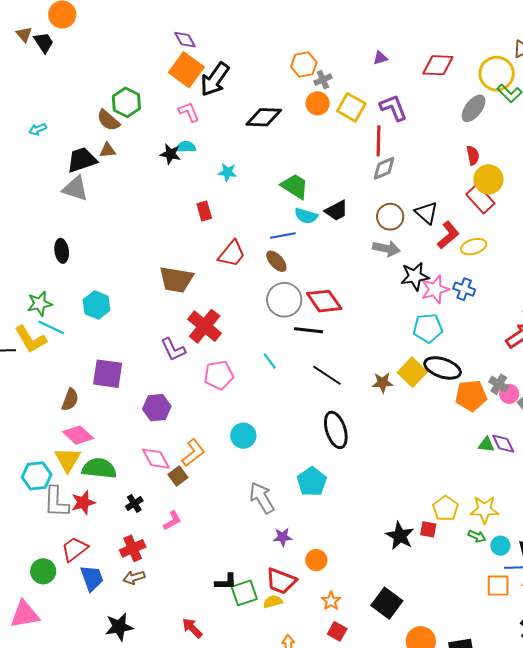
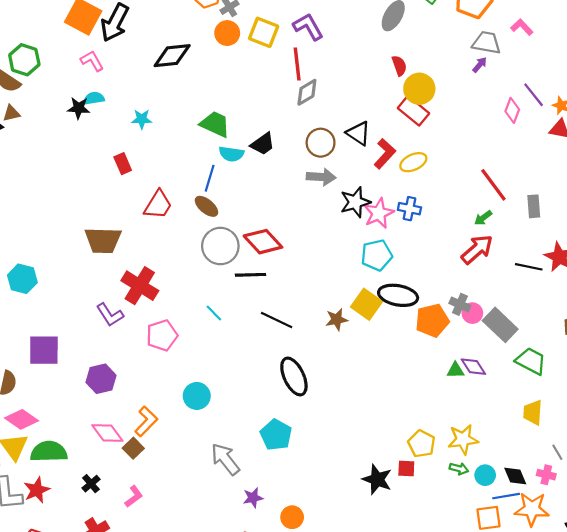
blue line: (283, 236) -> (210, 178), turned -55

